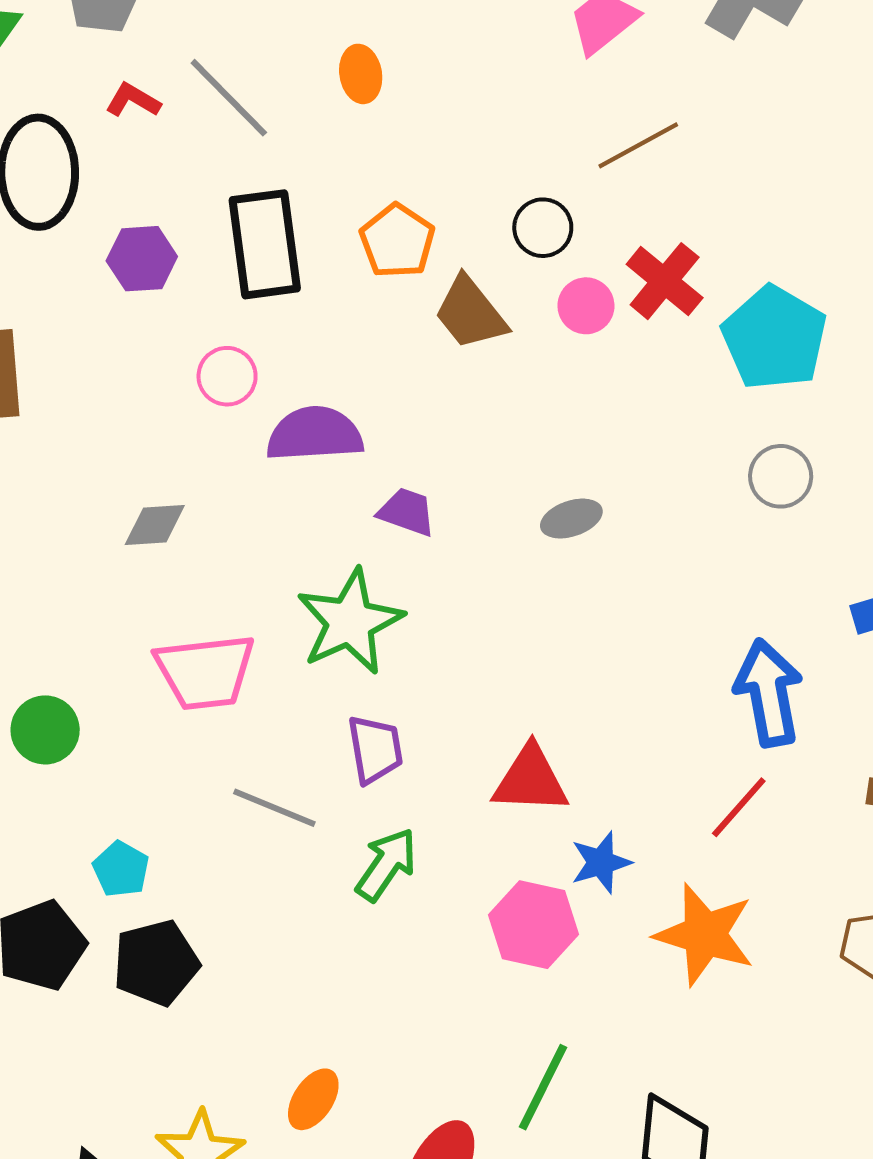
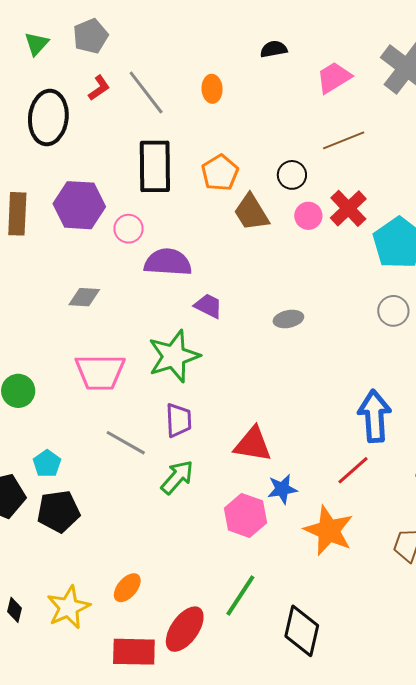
red L-shape: (133, 100) -> (99, 88), turned 108
purple hexagon: (142, 259) -> (79, 205), moved, size x1.5

